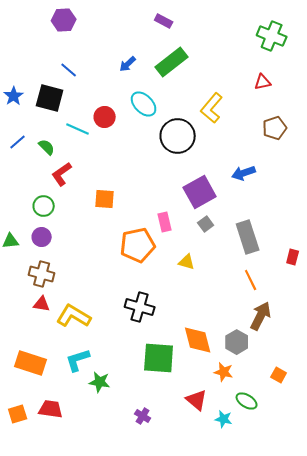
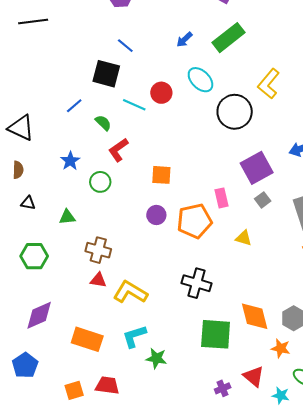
blue star: (14, 96) -> (70, 161), moved
blue line: (18, 142) -> (74, 106), moved
purple circle: (42, 237) -> (156, 215), moved
purple cross: (143, 416) -> (223, 388), moved, turned 35

